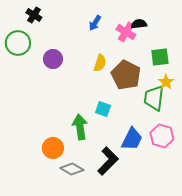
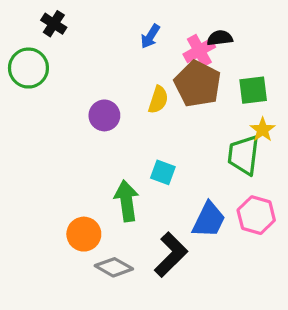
pink cross: (126, 32) -> (199, 51), turned 30
purple circle: (53, 59) -> (104, 115), moved
brown pentagon: (126, 75) -> (198, 84), moved

